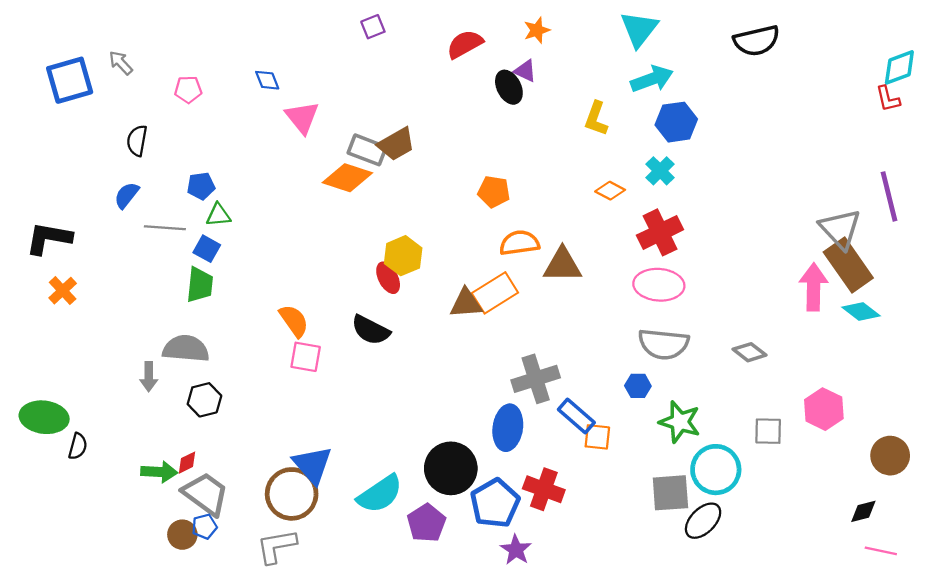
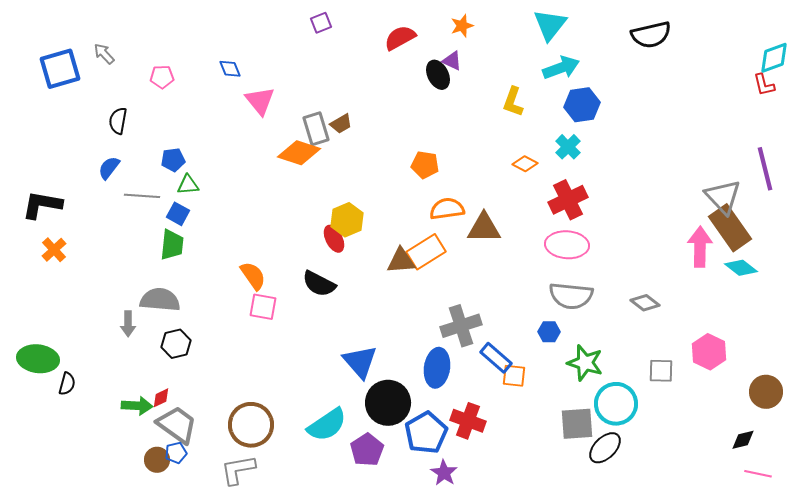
brown trapezoid: (396, 144) -> (341, 124), size x0.7
gray rectangle: (367, 150) -> (316, 129), turned 52
blue triangle: (313, 465) -> (360, 362), moved

